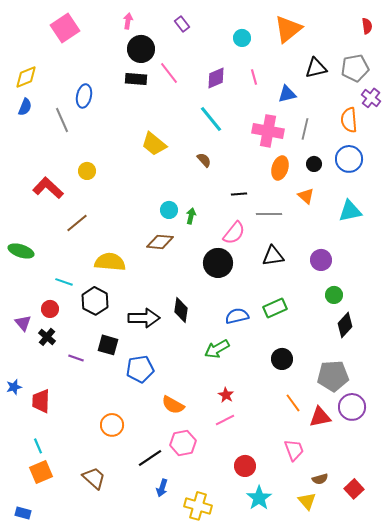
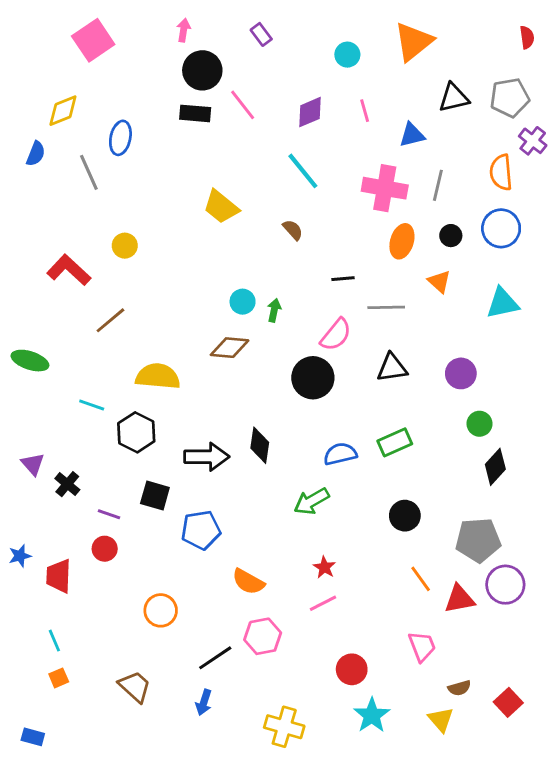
yellow diamond: (26, 77) -> (63, 111), moved
red circle: (50, 309) -> (105, 549), moved
orange square: (41, 472) -> (59, 678), size x0.6
blue arrow: (162, 488) -> (204, 702), moved

